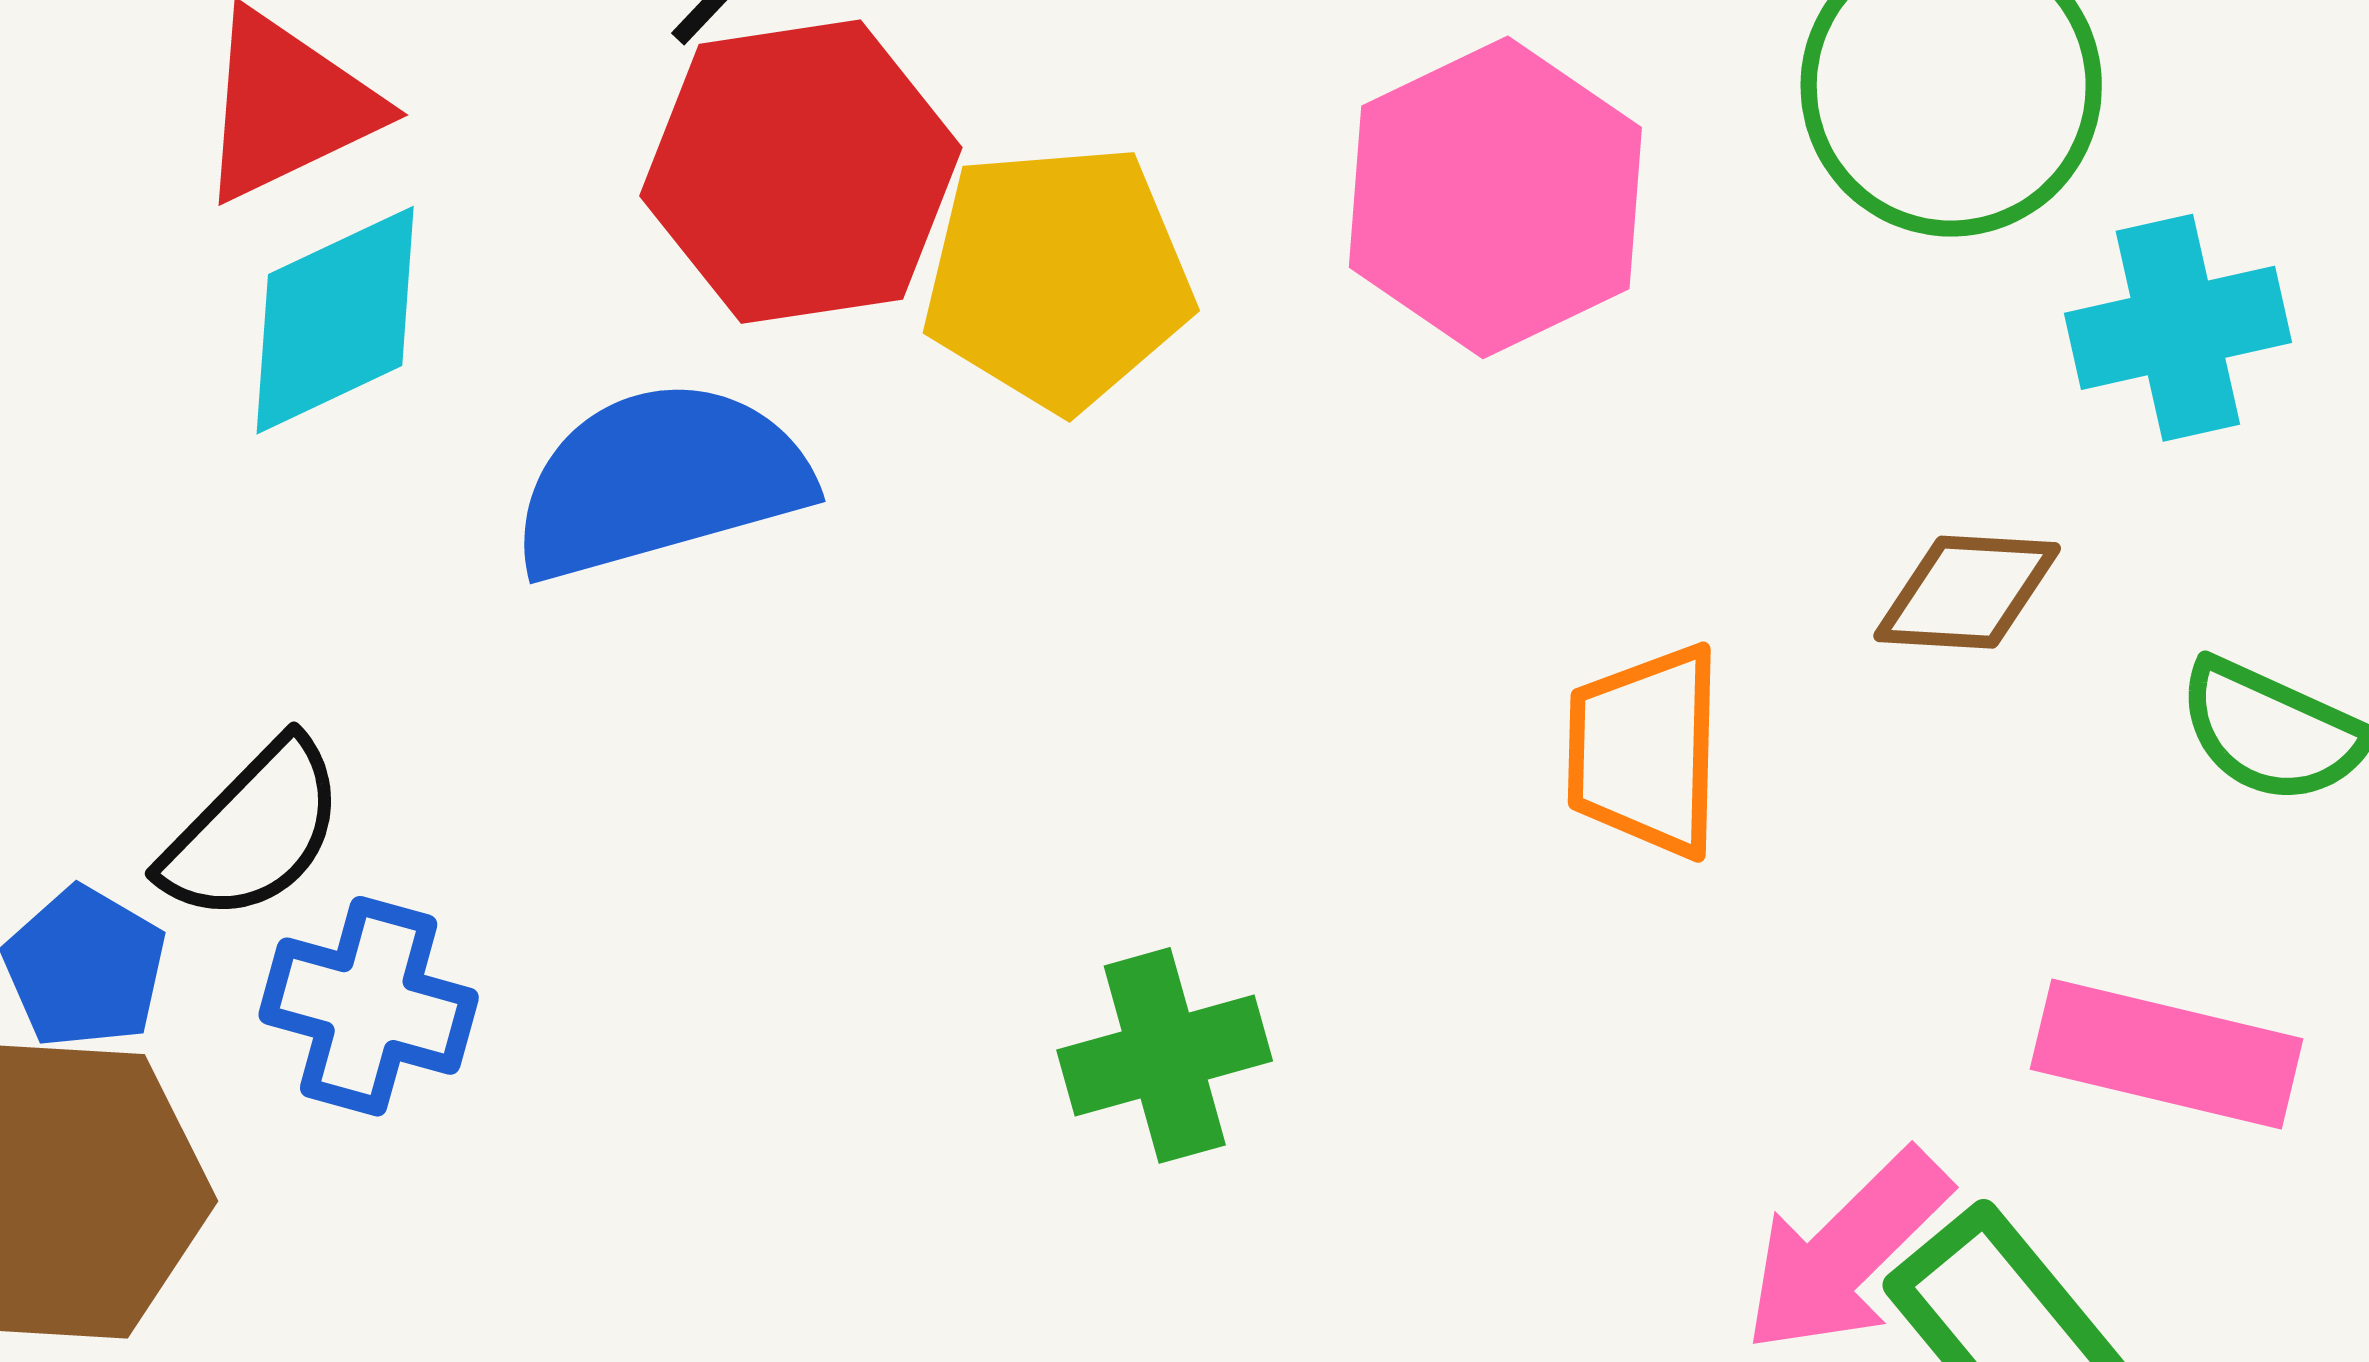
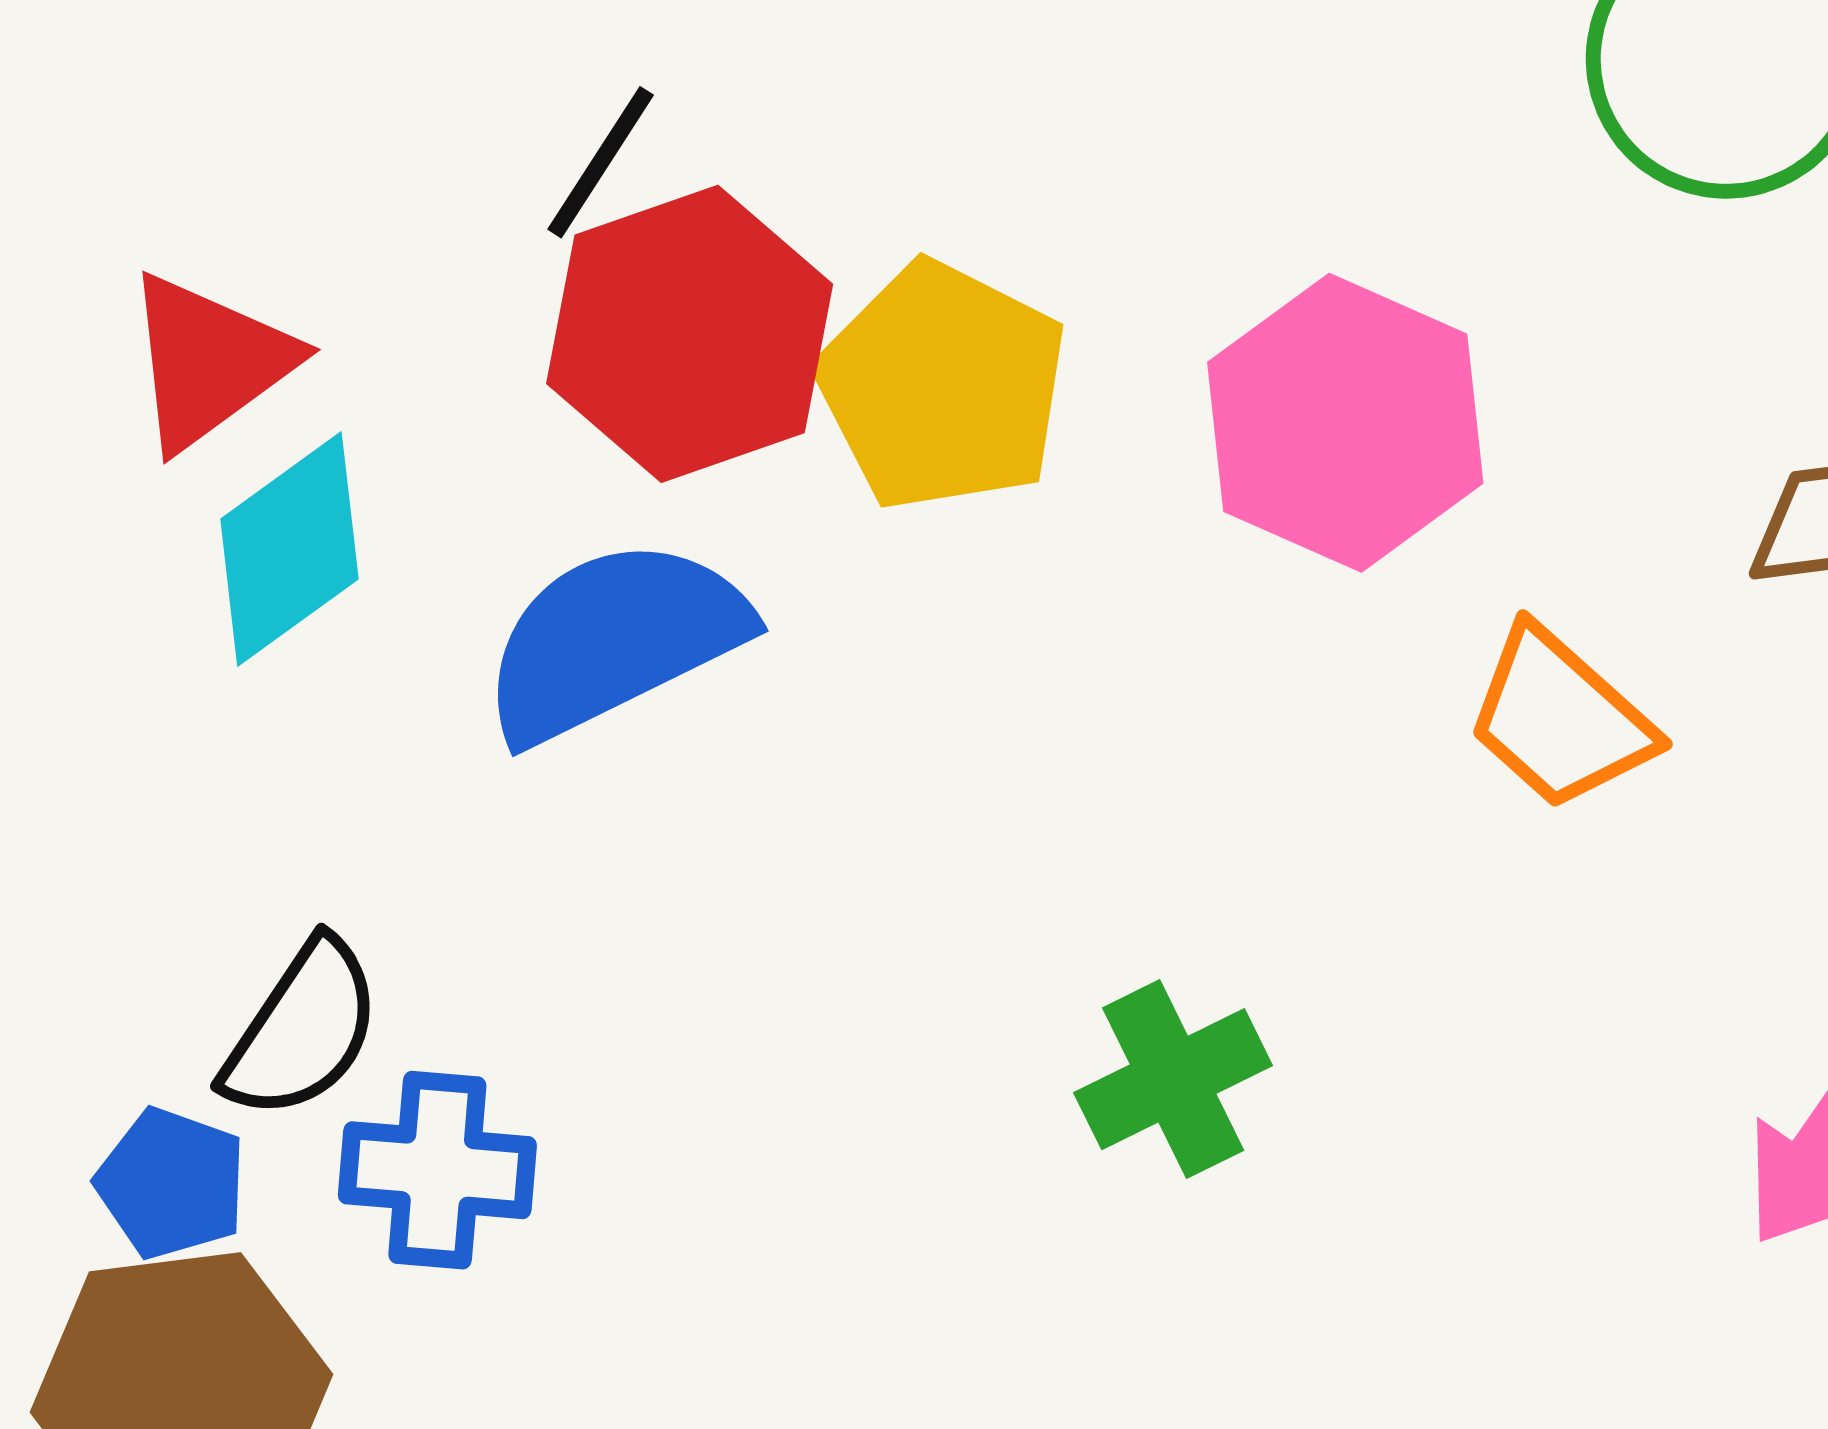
pink hexagon: (1495, 197) -> (1345, 423), moved
yellow pentagon: (1058, 277) -> (942, 386), turned -30
orange trapezoid: (1645, 751) -> (1560, 719), turned -39

